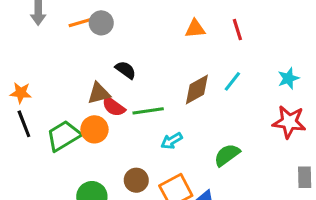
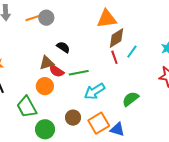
orange triangle: (195, 29) -> (107, 19), size x1.5
red line: (237, 30) -> (114, 57), moved
brown diamond: (197, 90) -> (117, 38), moved
green trapezoid: (64, 136) -> (27, 107), moved, turned -85
cyan arrow: (172, 141) -> (95, 91), size x1.5

